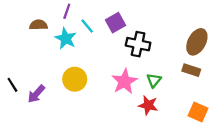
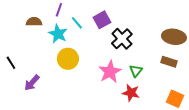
brown ellipse: (197, 42) -> (174, 37), turned 70
black cross: (138, 44) -> (122, 39), turned 35
yellow circle: (75, 79) -> (68, 59), moved
black line: (12, 85) -> (11, 63), moved

